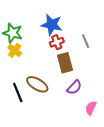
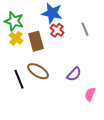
red cross: (57, 42) -> (57, 30), turned -32
brown rectangle: (65, 63) -> (36, 41), moved

